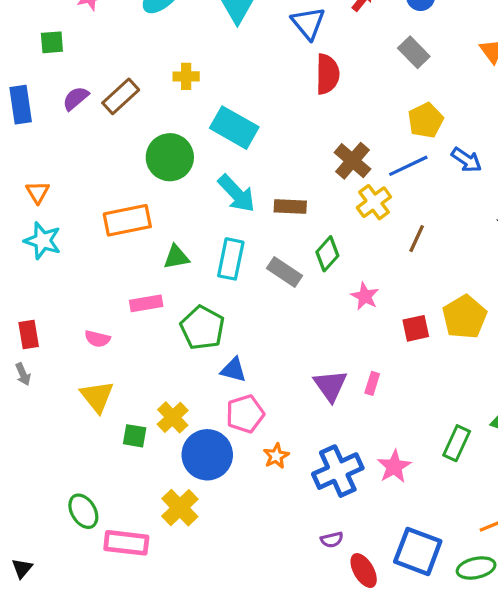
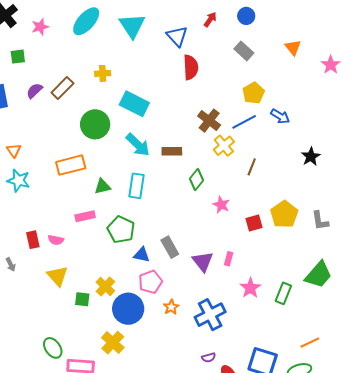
gray rectangle: (285, 272) -> (170, 247), moved, turned 30
red rectangle: (29, 334) -> (33, 240), moved
pink star: (394, 467) -> (250, 288), moved

